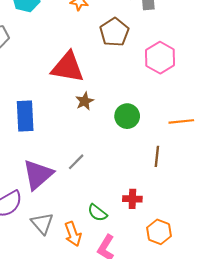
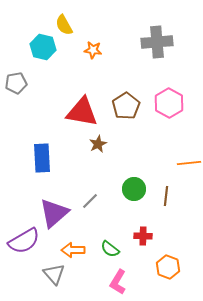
brown pentagon: (114, 32) -> (126, 106), moved
green circle: (127, 116) -> (134, 189), moved
gray triangle: (42, 223) -> (54, 274), moved
orange arrow: (73, 234) -> (73, 250), moved, turned 110

